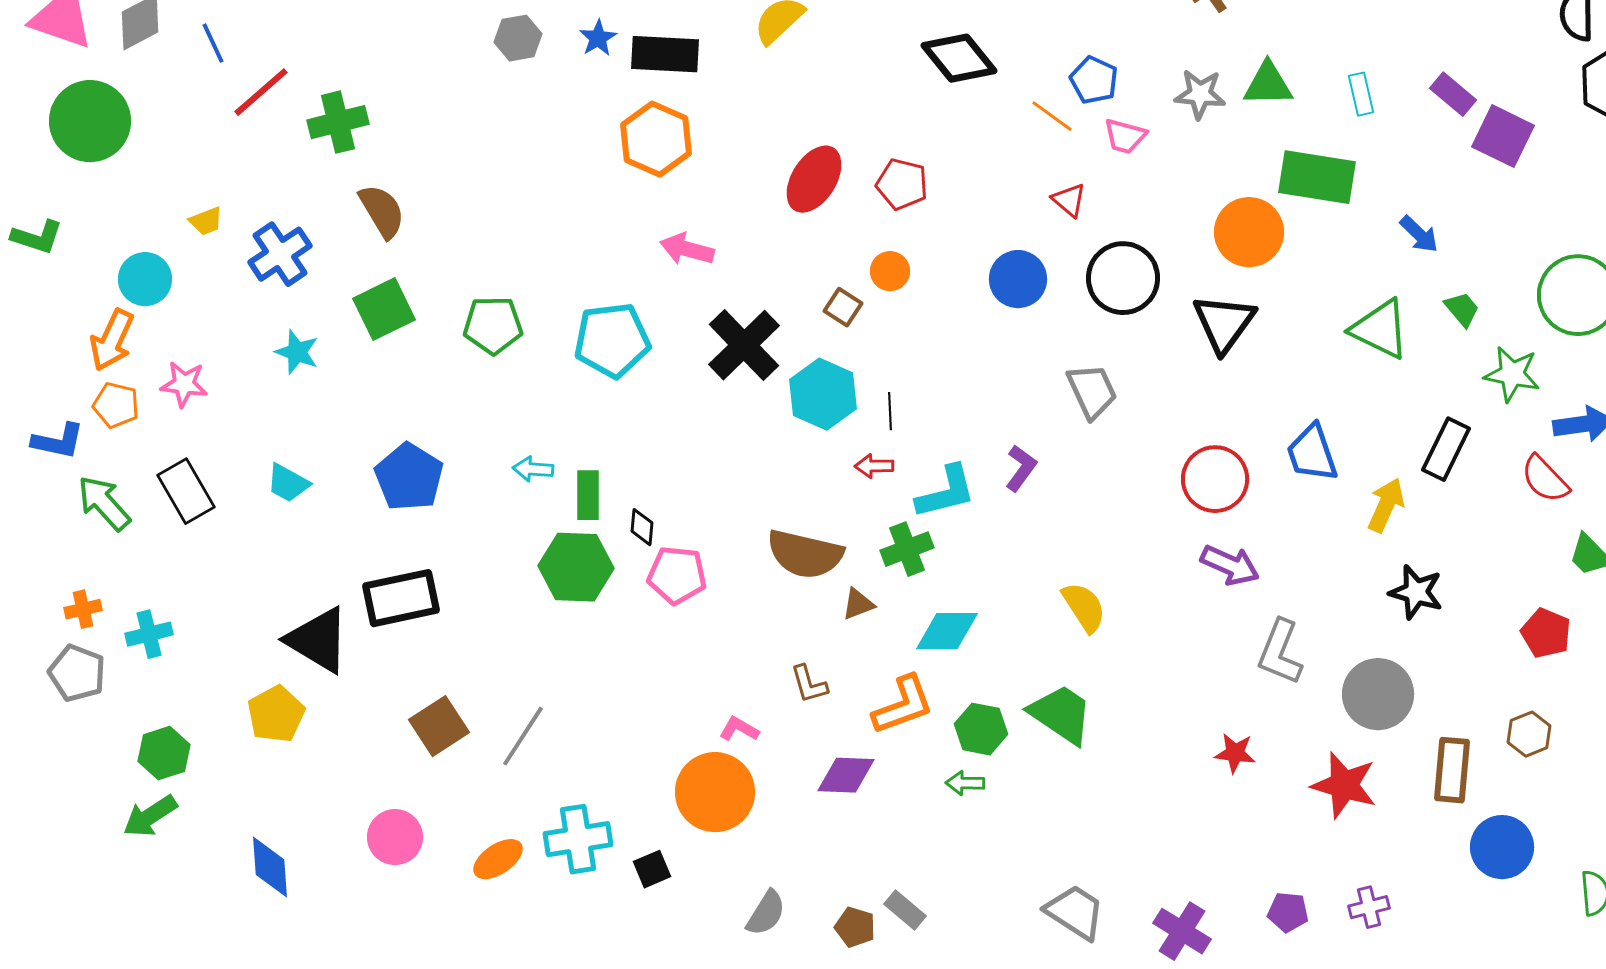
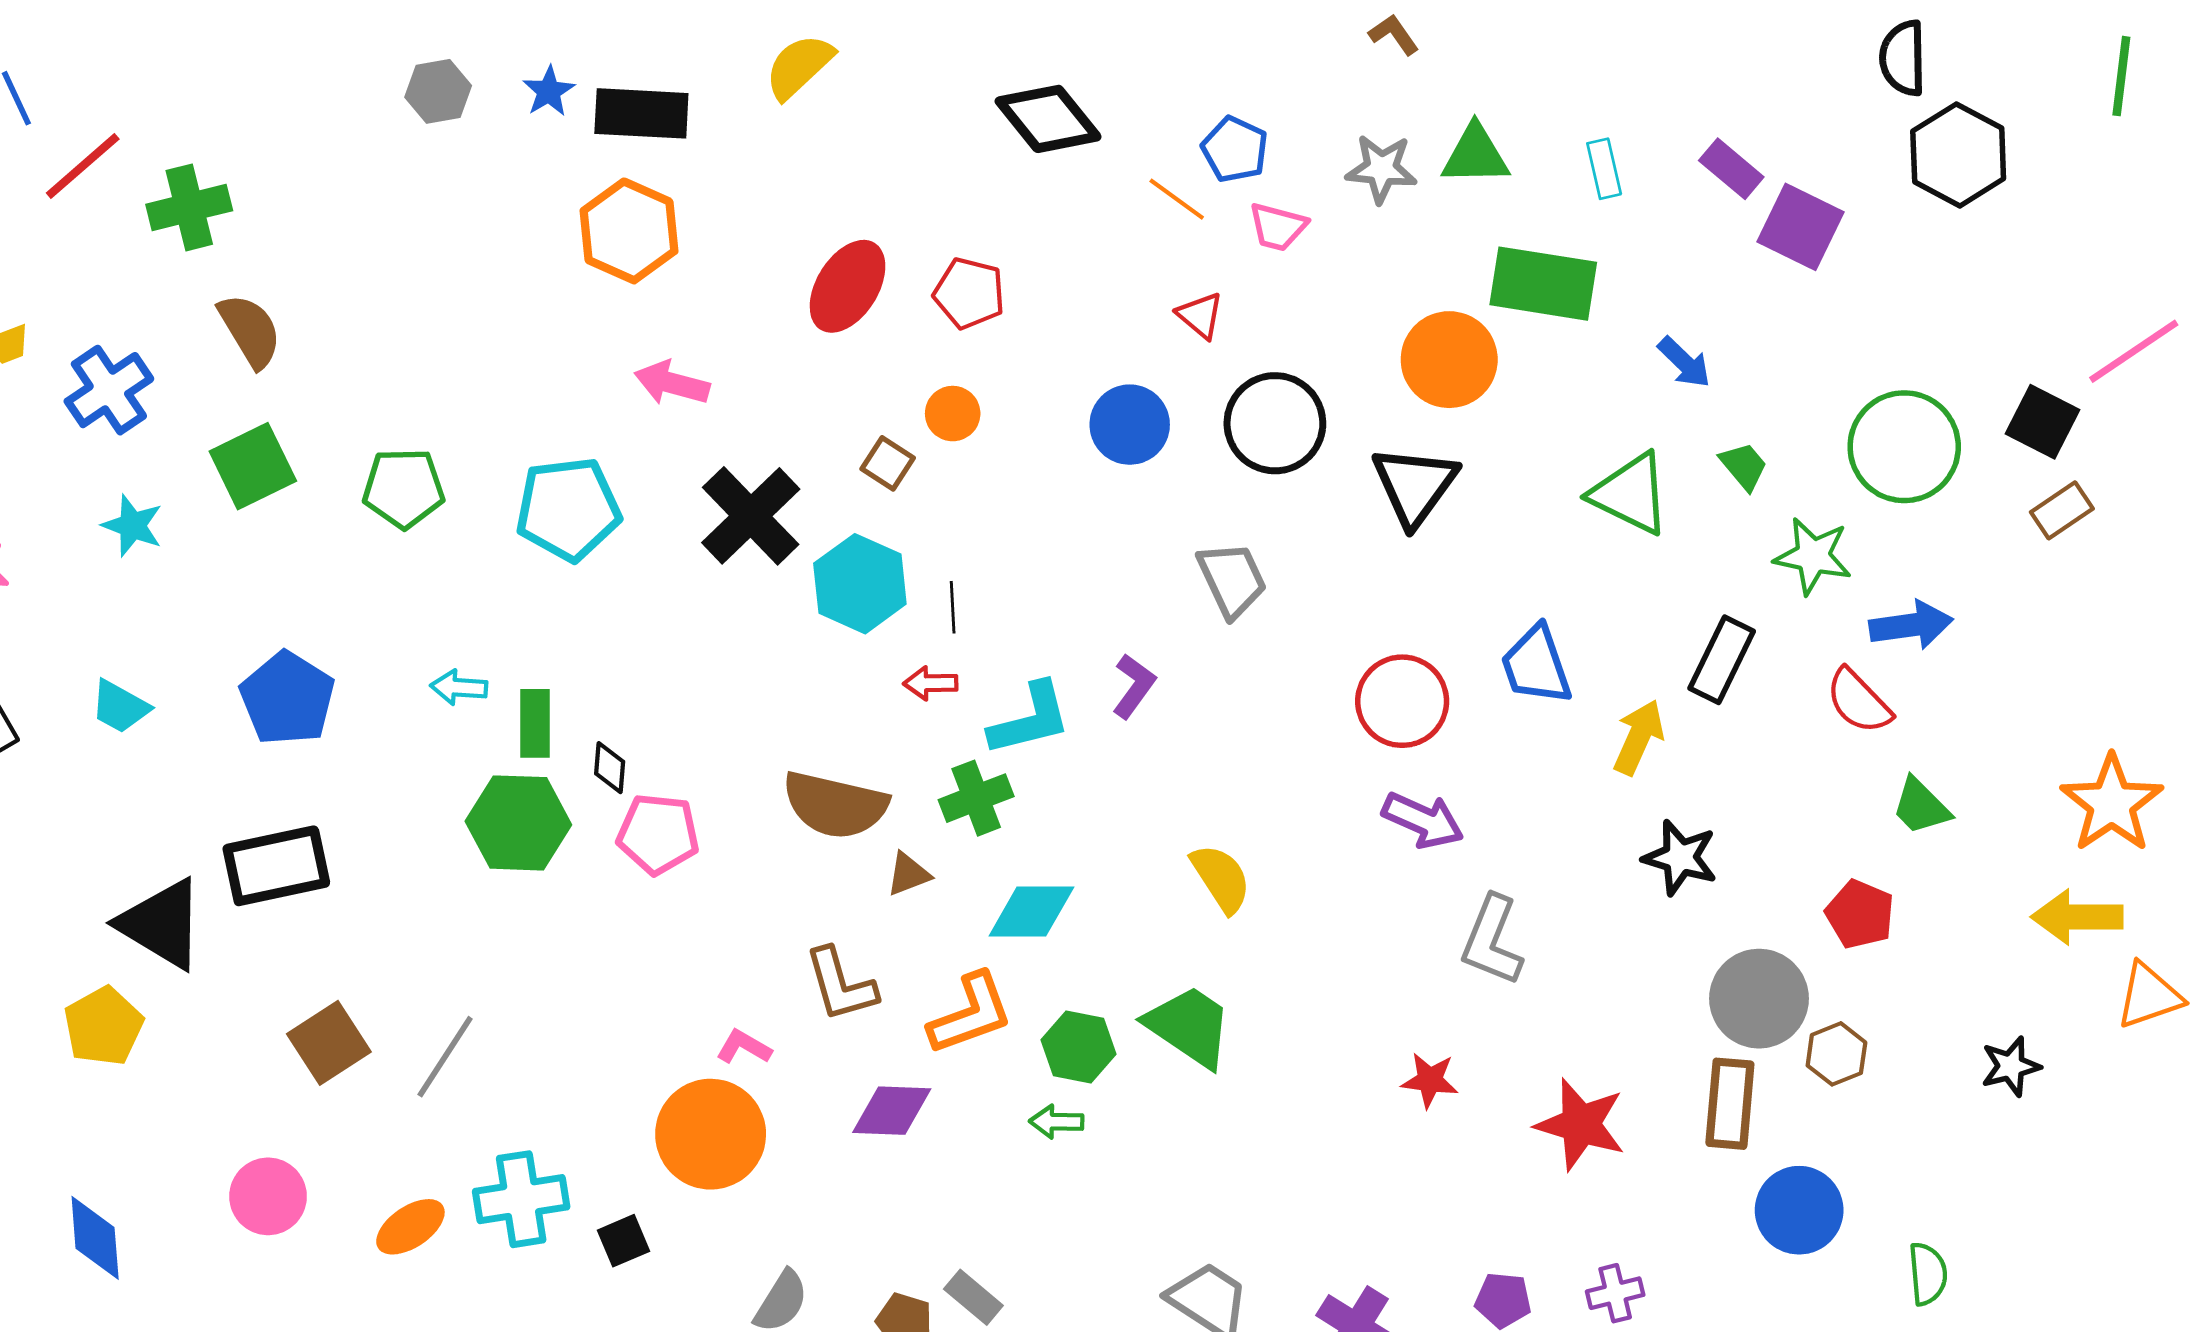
brown L-shape: (809, 684) -> (841, 985), size x1.4
gray circle: (1378, 694) -> (1759, 999), moved

